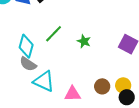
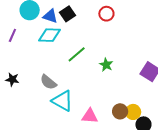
cyan diamond: (26, 46) -> (49, 35), moved, turned 70
yellow circle: (123, 85) -> (133, 112), moved

